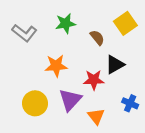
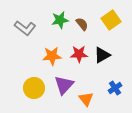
brown semicircle: (97, 38) -> (82, 24), moved
red star: (94, 80) -> (79, 54), moved
blue cross: (130, 103) -> (115, 88), turned 32

